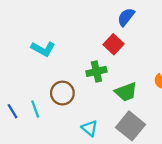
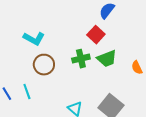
green trapezoid: (126, 92) -> (107, 59), moved
brown circle: (62, 93) -> (44, 65), moved

